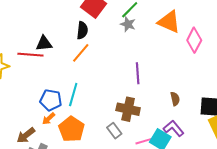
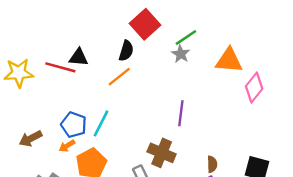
orange triangle: (169, 22) -> (229, 60), turned -30
brown semicircle: (175, 99) -> (212, 164), moved
brown arrow: (26, 135) -> (30, 139), moved

